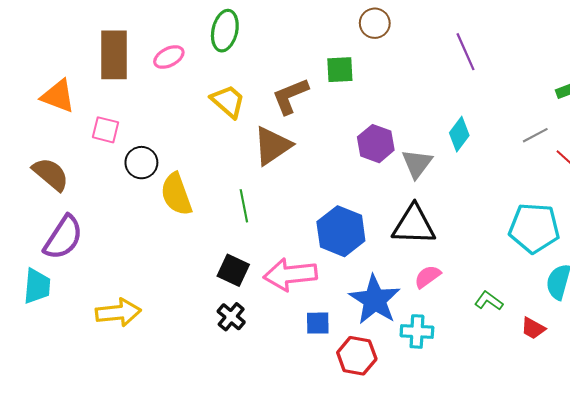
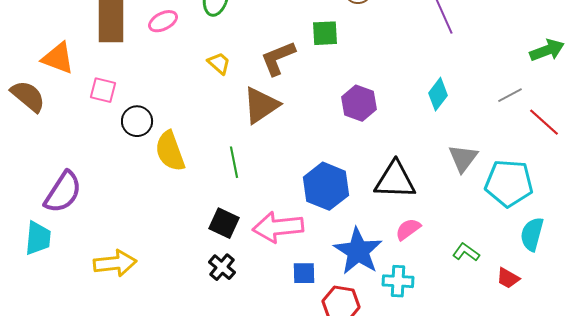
yellow trapezoid: (228, 101) -> (219, 63), size x0.7
gray triangle: (417, 164) -> (463, 158), moved
brown semicircle: (51, 174) -> (28, 96), moved

